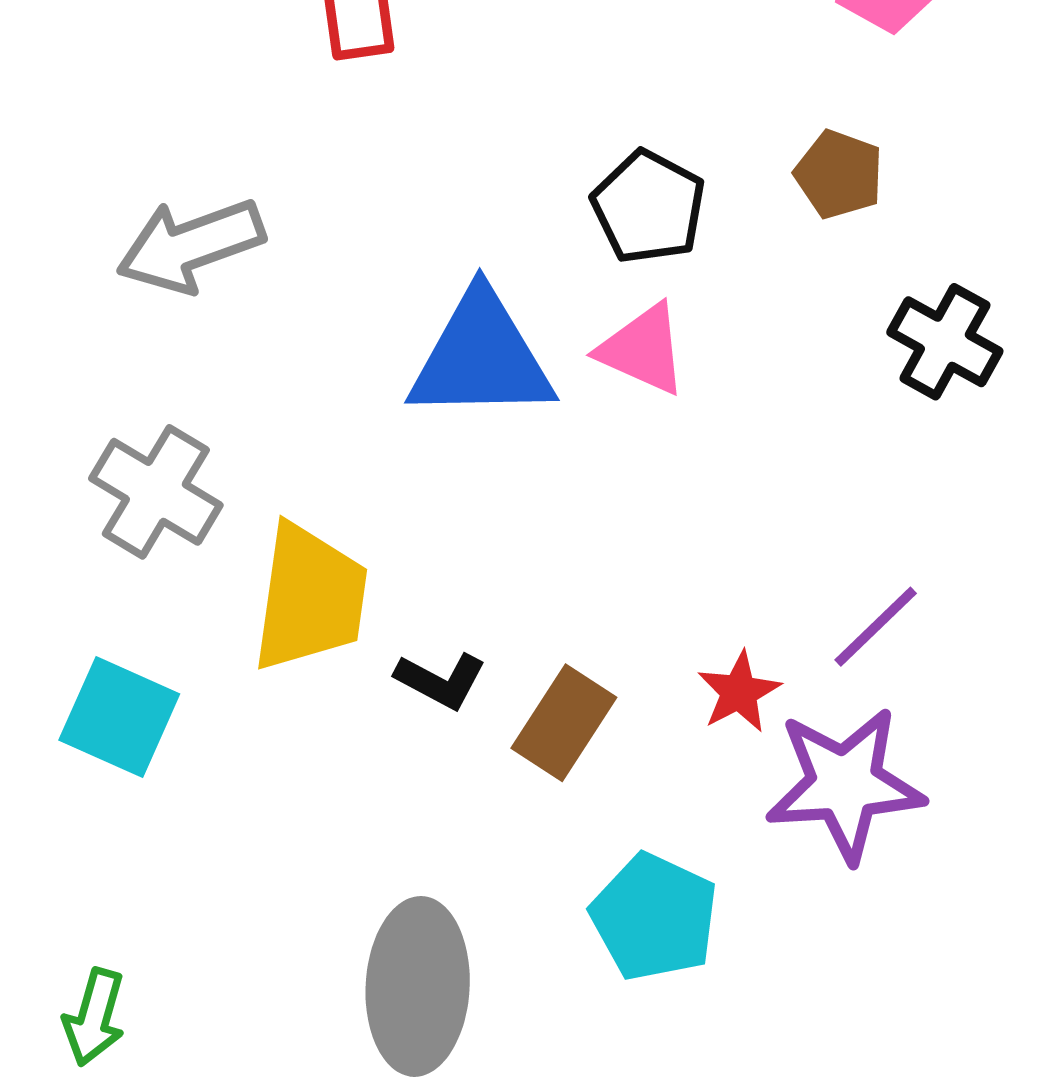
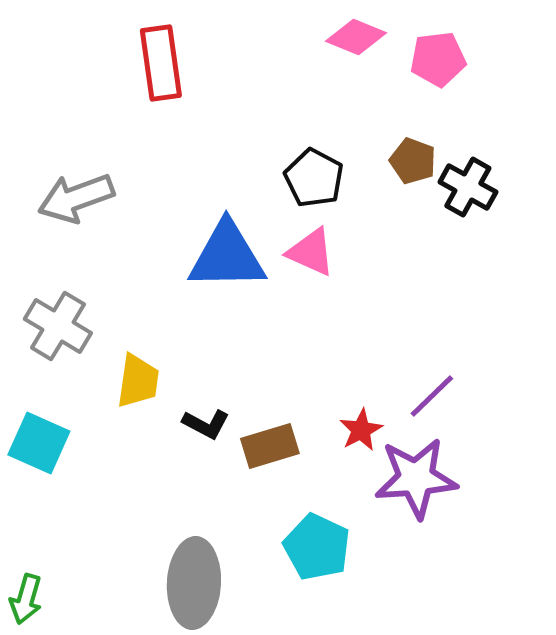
black cross: (945, 342) -> (468, 187), moved
yellow trapezoid: (310, 598) -> (138, 381), size x0.7
brown rectangle: (564, 723) -> (270, 446), turned 40

